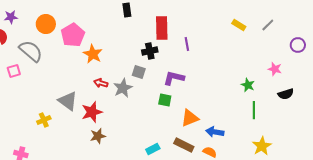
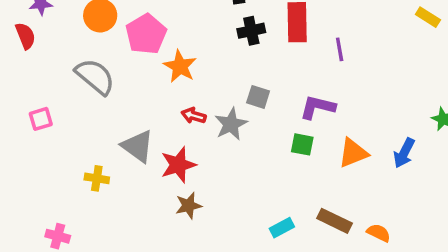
gray semicircle: (31, 51) -> (95, 77), moved
black cross: (150, 51) -> (251, 31), moved
pink square: (14, 71) -> (41, 119), moved
orange triangle: (190, 118) -> (353, 153), moved
yellow cross: (44, 120) -> (97, 178), turned 32
blue arrow: (215, 132) -> (404, 153), moved, turned -72

